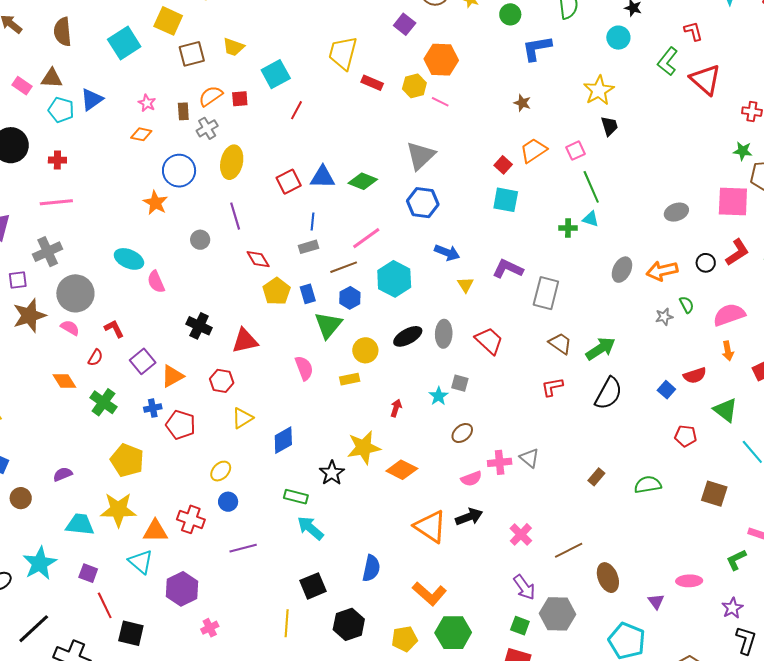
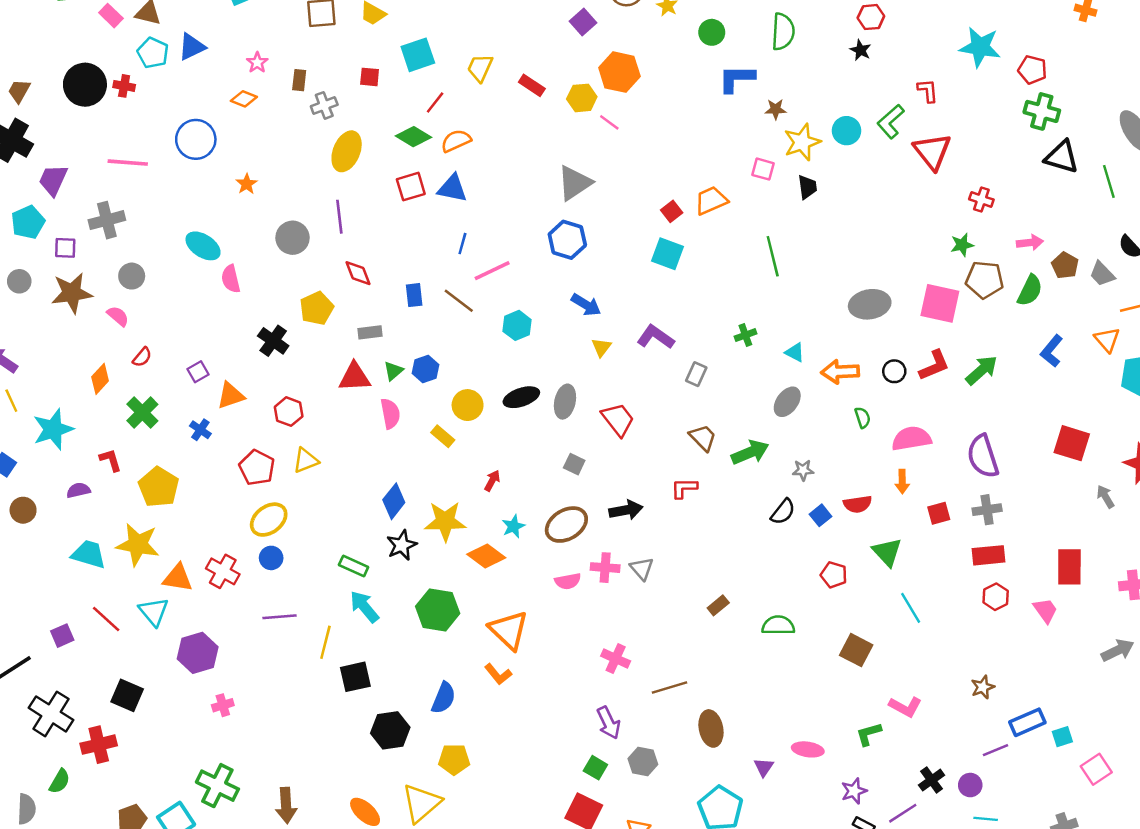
cyan circle: (618, 38) -> (847, 131), moved
yellow trapezoid: (343, 53) -> (480, 68), moved, size x0.7
orange semicircle: (211, 96) -> (456, 141), moved
brown star: (522, 103) -> (776, 109), moved, turned -30
pink square: (576, 151) -> (763, 169), moved, turned 30
green star: (743, 151) -> (962, 245), turned -30
red cross: (57, 160) -> (124, 86), moved
blue circle: (179, 171) -> (196, 139), moved
green diamond: (363, 181) -> (414, 137), moved
orange star: (155, 203) -> (247, 184), size x0.7
gray ellipse: (676, 212) -> (870, 304), size x1.4
cyan triangle: (591, 219) -> (795, 352), moved
blue line: (312, 222) -> (462, 244), moved
green cross: (568, 228) -> (745, 335), moved, turned -30
gray circle: (200, 240) -> (292, 238), size x1.4
gray rectangle: (309, 247) -> (370, 332), moved
brown line: (344, 267) -> (459, 301), turned 48
gray ellipse: (622, 270) -> (787, 402), moved
cyan hexagon: (394, 279) -> (517, 325), size x0.7
yellow pentagon: (277, 291) -> (317, 308), moved
gray circle: (75, 293) -> (132, 276), size x0.6
gray rectangle: (546, 293) -> (696, 374), size x0.6
blue rectangle: (308, 294) -> (414, 295), moved
blue hexagon: (350, 298) -> (425, 369), moved
gray star: (664, 317) -> (803, 470), moved
green triangle: (328, 325) -> (393, 371), moved, size x0.6
red L-shape: (114, 329) -> (111, 460), moved
red triangle: (245, 341) -> (354, 377), moved
purple square: (143, 361) -> (198, 372), size x0.7
yellow rectangle: (350, 379) -> (443, 436), turned 42
orange diamond: (64, 381) -> (100, 379), turned 65
black semicircle: (609, 393) -> (783, 512), moved, size x0.7
cyan star: (439, 396) -> (513, 526), moved
blue cross: (153, 408) -> (200, 430), turned 36
red pentagon: (181, 425) -> (257, 468), moved
brown ellipse: (462, 433) -> (566, 525), size x1.6
blue diamond: (283, 440) -> (394, 501), moved, turned -32
yellow ellipse: (221, 471) -> (269, 520), size x1.4
black arrow: (469, 517) -> (626, 510), moved
pink cross: (521, 534) -> (616, 659), turned -30
cyan star: (40, 563) -> (53, 429), moved
blue semicircle: (371, 568) -> (444, 698), moved
purple square: (88, 573) -> (62, 636), moved, turned 36
orange L-shape: (429, 594) -> (498, 674), moved, size x0.7
red line: (105, 605) -> (106, 619), moved, turned -32
gray hexagon: (558, 614) -> (643, 762), size x0.7
yellow line: (287, 623) -> (325, 642), moved
green hexagon: (453, 633) -> (438, 610), moved

